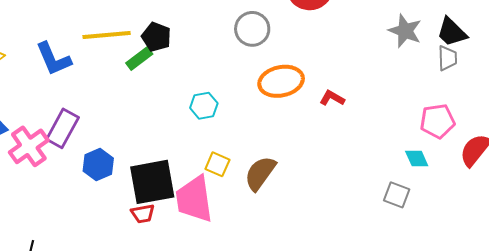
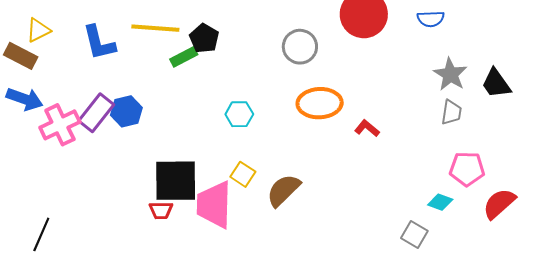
gray trapezoid: (447, 58) -> (451, 112), moved
cyan diamond: (417, 159) -> (440, 202), turned -55
blue hexagon: (98, 165) -> (126, 111), moved

